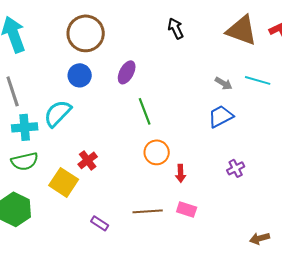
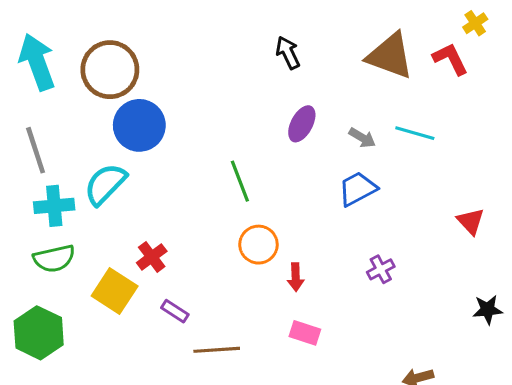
brown circle: (86, 33) -> (110, 70), moved
purple ellipse: (127, 72) -> (302, 124), moved
blue circle: (80, 75) -> (139, 125), size x1.4
brown line: (148, 211) -> (217, 350), moved
purple rectangle: (100, 223) -> (175, 311), moved

